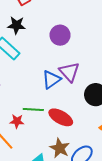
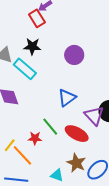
purple triangle: (69, 72) -> (94, 116), moved
green line: (33, 110) -> (50, 127), turned 48

